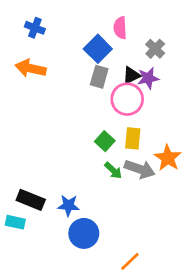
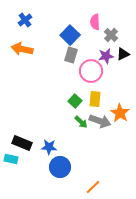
blue cross: (35, 28) -> (25, 20), turned 32
pink semicircle: (120, 28) -> (95, 22), moved
black triangle: (131, 75) -> (123, 54), moved

